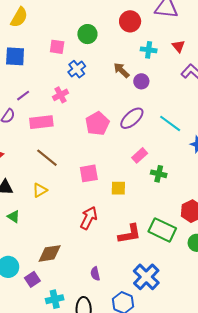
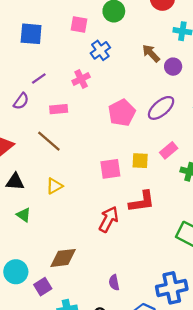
pink rectangle: (41, 122) -> (59, 109), size x0.7
brown line: (47, 158) -> (49, 141), moved
yellow square: (118, 188) -> (140, 161), moved
red L-shape: (130, 234) -> (142, 202), moved
blue cross: (146, 277) -> (172, 288), turned 32

